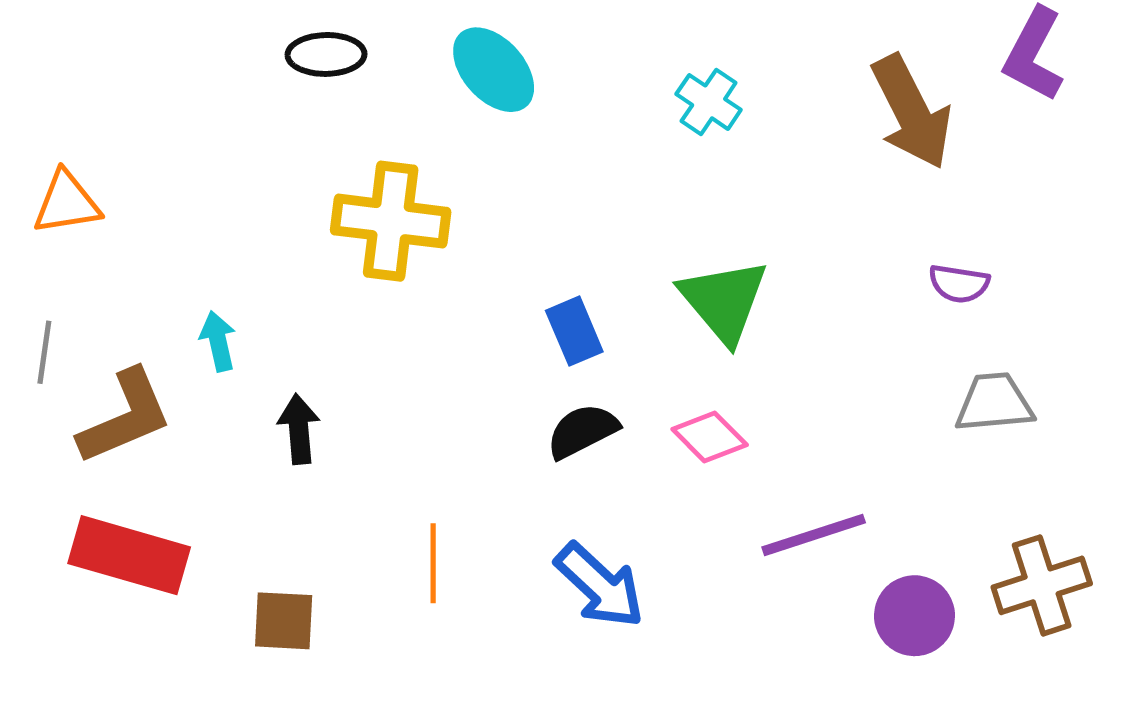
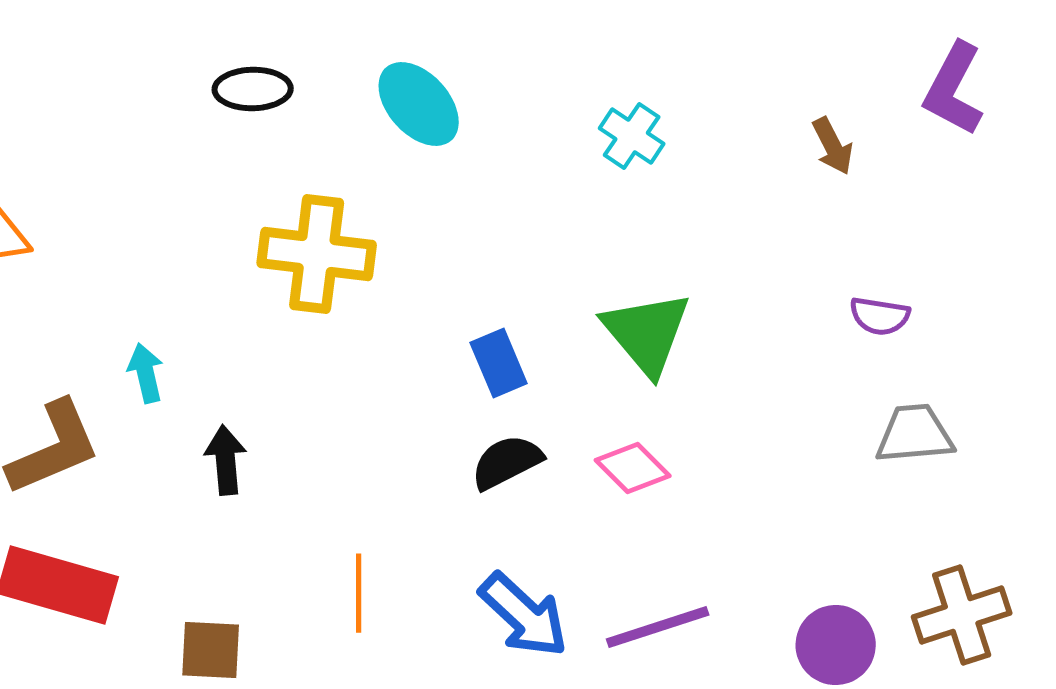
brown arrow: (911, 112) -> (833, 146), size x0.5
purple line: (814, 535) -> (658, 627), moved

